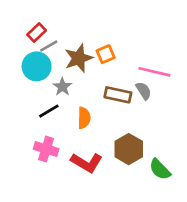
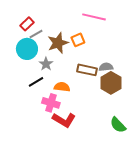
pink line: (154, 72) -> (94, 17), moved
gray semicircle: (144, 91) -> (106, 67), turned -64
orange semicircle: (84, 118) -> (62, 87), turned -84
pink cross: (46, 149) -> (51, 103), moved
brown hexagon: (129, 149) -> (111, 83), moved

